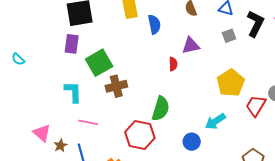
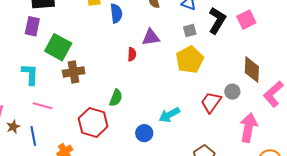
green square: (99, 63) -> (58, 47), turned -36
yellow pentagon: (231, 83) -> (190, 60), moved
green semicircle: (161, 109) -> (116, 98), size x0.7

